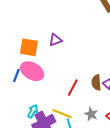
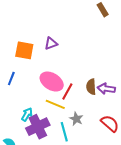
pink ellipse: (32, 71) -> (52, 82), moved
yellow line: (62, 114) -> (55, 104), moved
gray star: (91, 114) -> (76, 119), moved

